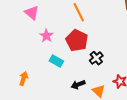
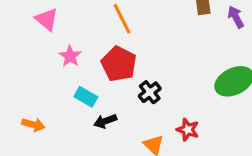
orange arrow: (23, 78) -> (33, 125), turned 88
black arrow: (78, 85) -> (105, 121), moved

